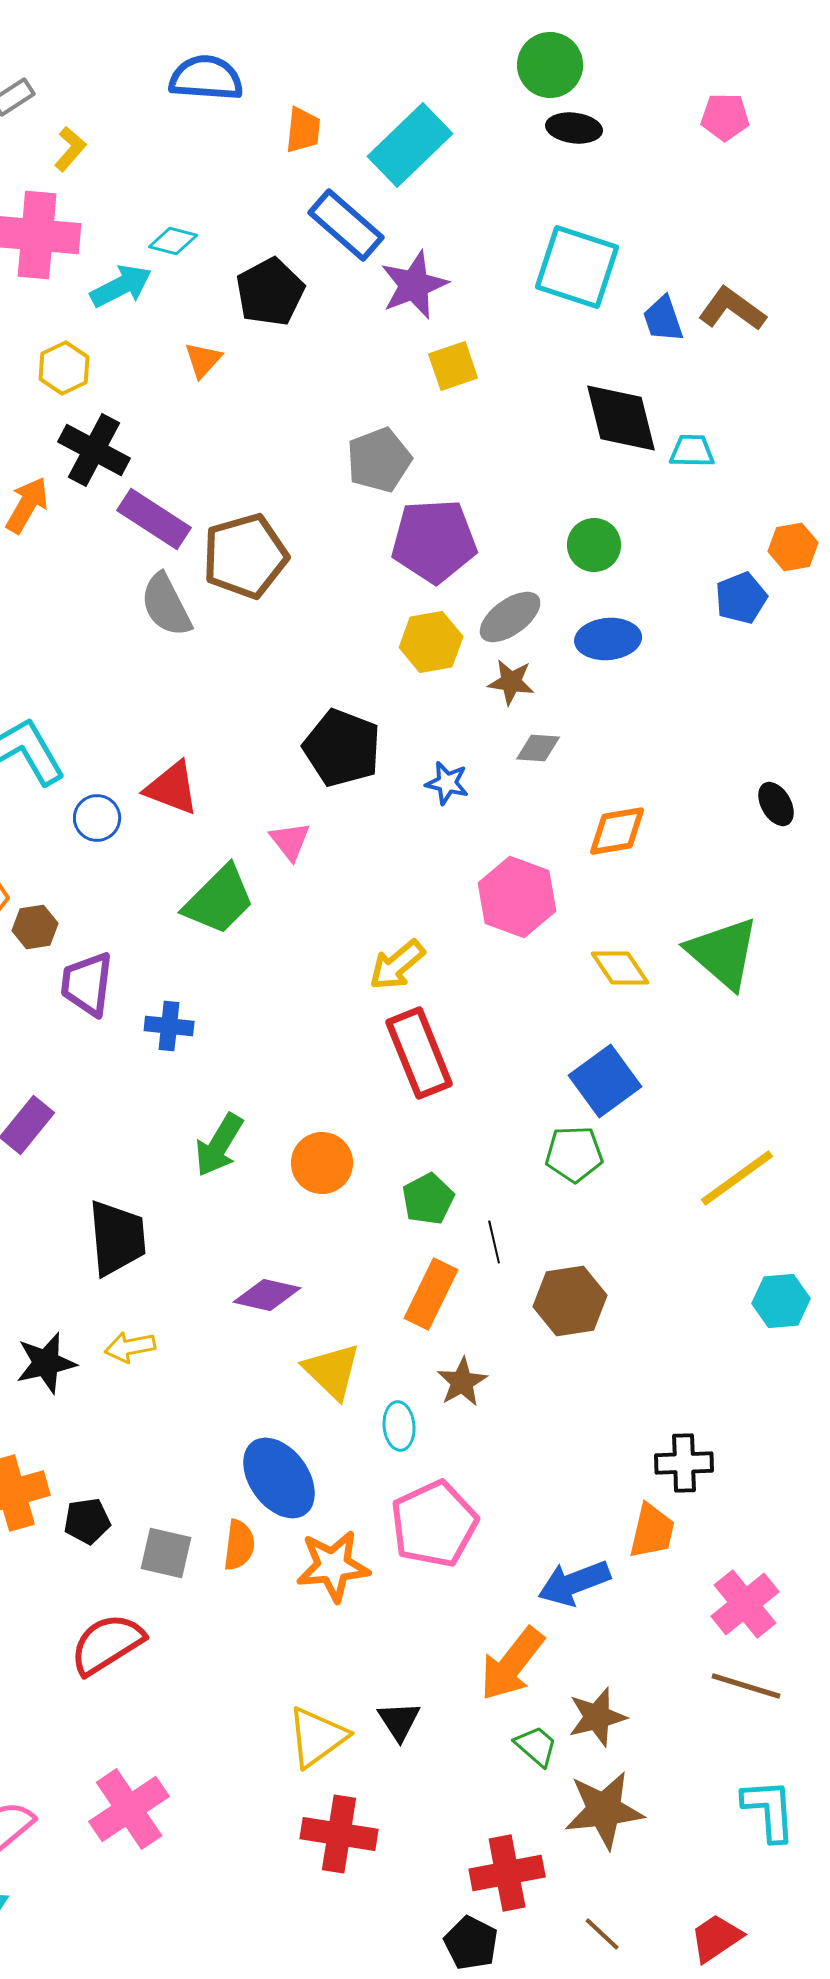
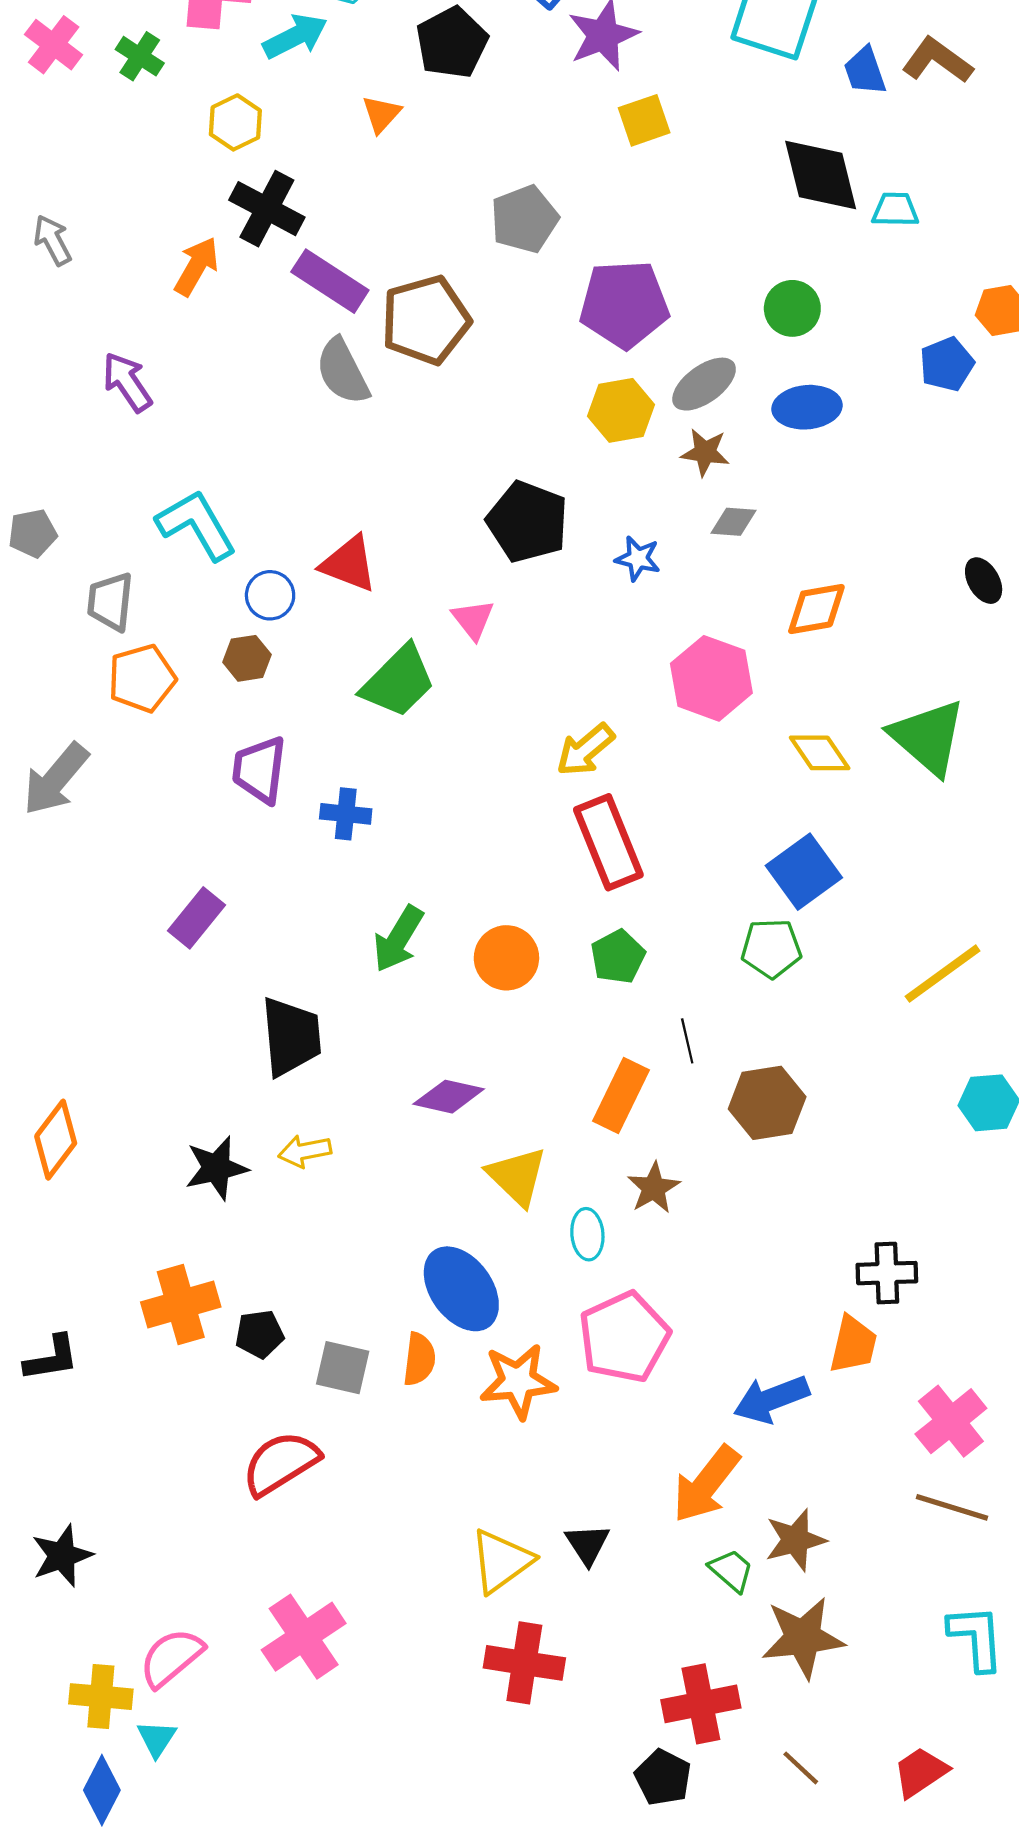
gray pentagon: (379, 460) -> (524, 219), moved
brown hexagon: (35, 927) -> (247, 658), moved
green pentagon: (428, 1199) -> (618, 957), moved

